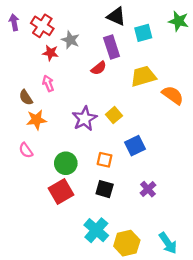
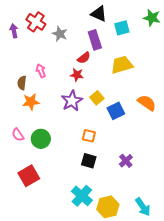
purple arrow: (14, 22) -> (14, 31), moved
red star: (50, 53) -> (77, 75), moved
orange semicircle: (173, 95) -> (147, 103), moved
brown semicircle: (26, 97) -> (22, 83), turned 40
blue square: (135, 146) -> (116, 111), moved
pink semicircle: (26, 150) -> (18, 135), moved
green circle: (66, 163) -> (41, 139), moved
red square: (61, 191) -> (29, 176), moved

